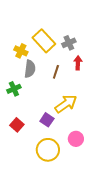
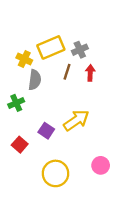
yellow rectangle: (44, 41) -> (51, 47), turned -70
brown line: (56, 72) -> (67, 72), moved
purple square: (47, 120) -> (46, 131), moved
pink circle: (76, 139) -> (101, 165), moved

